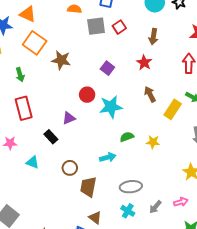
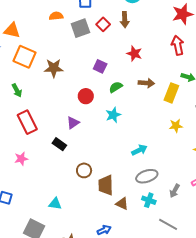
brown arrow: (153, 37) -> (125, 20), moved
brown arrow: (150, 94) -> (146, 83), turned 133
cyan star: (111, 107) -> (113, 115), moved, size x0.7
green semicircle: (127, 137) -> (116, 87), moved
yellow star: (153, 142) -> (176, 126), moved
cyan arrow: (108, 157) -> (139, 150), moved
cyan triangle: (33, 162) -> (55, 204), moved
brown triangle: (95, 218) -> (122, 204), moved

